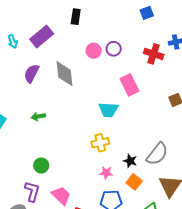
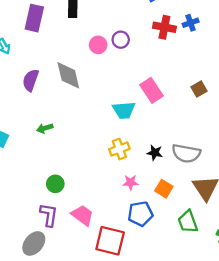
purple rectangle: (42, 37) -> (34, 18), moved, turned -30
red cross: (154, 54) -> (164, 27), moved
pink rectangle: (129, 85) -> (151, 90), moved
gray semicircle: (157, 154) -> (186, 153), turned 70
black star: (130, 161) -> (155, 153), moved

